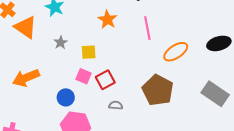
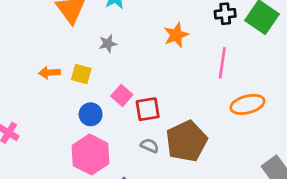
yellow square: (89, 52) -> (81, 74), moved
orange arrow: (26, 78) -> (49, 73), size x0.6
brown pentagon: (158, 90) -> (186, 141), moved

